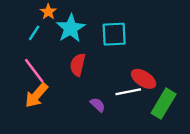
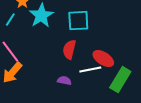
red semicircle: (78, 65) -> (69, 50), moved
purple semicircle: (98, 105) -> (64, 81), turned -32

